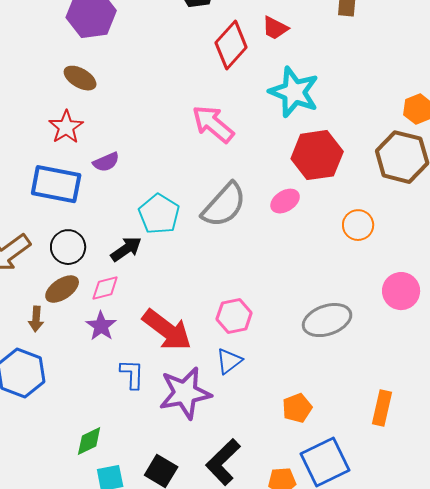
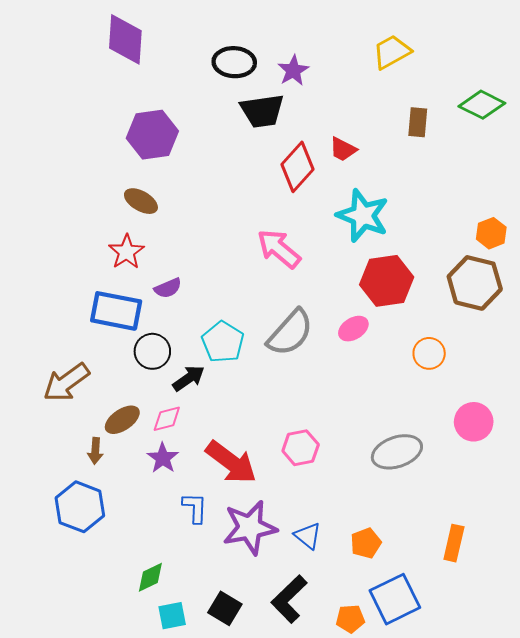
black circle: (68, 247) -> (152, 351), moved
blue triangle: (229, 361) -> (308, 536), moved, turned -44

